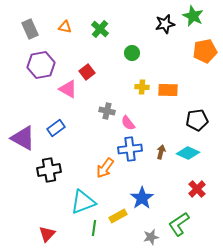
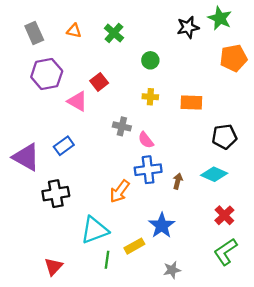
yellow cross: (142, 87) -> (150, 97), moved
brown arrow: (161, 152) -> (178, 181), moved
green L-shape: (179, 224) -> (226, 252), moved

